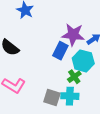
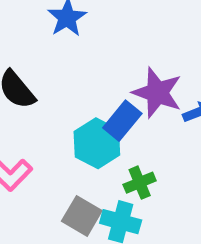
cyan hexagon: (83, 61) -> (97, 143), moved

